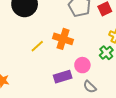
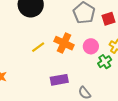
pink circle: (82, 65) -> (91, 46), moved

